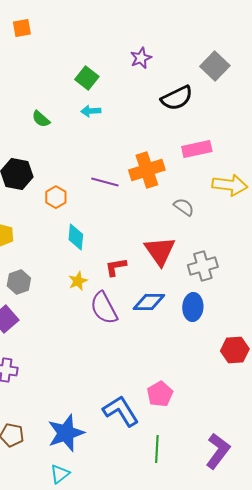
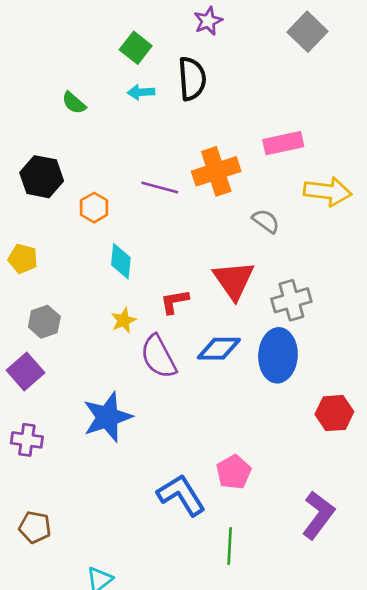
black semicircle: (177, 98) -> (192, 79), moved, turned -68
blue ellipse: (193, 307) -> (278, 355), size x1.4
blue star: (66, 433) -> (107, 417), moved
purple L-shape: (218, 451) -> (318, 515), moved

